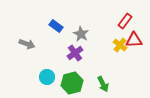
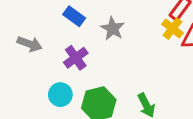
yellow cross: (120, 45) -> (172, 29), moved
purple cross: (75, 53) -> (76, 58), moved

